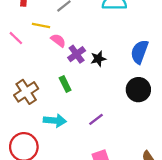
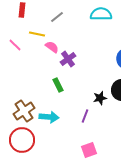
black star: (98, 59) -> (100, 98), moved
brown cross: (26, 92) -> (24, 111), moved
purple line: (96, 119) -> (85, 116), turned -32

